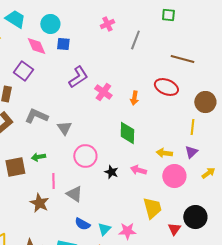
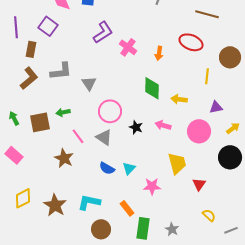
gray L-shape: (36, 116) -> (61, 71), turned 150
yellow line: (192, 127) -> (207, 76), moved
purple triangle: (191, 152) -> (216, 107), turned 32
yellow arrow: (164, 153) -> (179, 99), moved
pink line: (53, 181) -> (78, 136), turned -35
gray triangle: (74, 194) -> (104, 137), moved
black circle: (195, 217) -> (230, 157), moved
blue semicircle: (82, 224) -> (107, 168), moved
cyan triangle: (104, 229) -> (129, 168), moved

